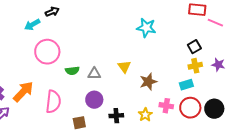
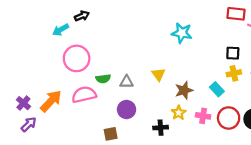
black square: (194, 47) -> (233, 53), turned 32
cyan rectangle: (186, 85) -> (217, 89), moved, turned 64
pink semicircle: (53, 102) -> (84, 95), moved, turned -110
yellow star: (145, 115) -> (179, 113), moved
black cross: (116, 116) -> (161, 128), moved

